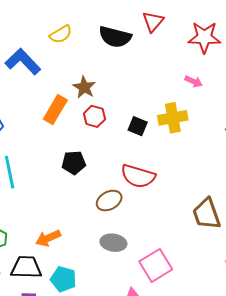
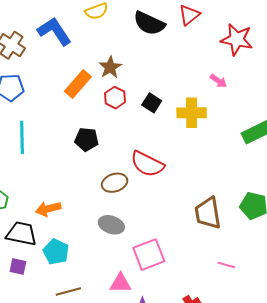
black square: (138, 126) -> (152, 103), moved

